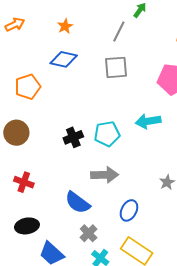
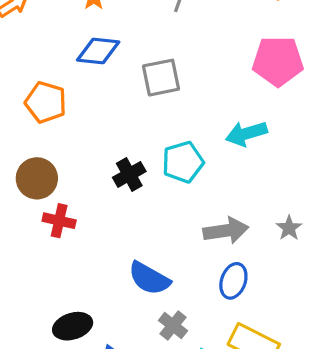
gray square: (116, 67) -> (161, 78), moved
orange pentagon: (28, 87) -> (46, 102), turned -30
gray arrow: (105, 175) -> (226, 231), moved
red cross: (24, 182) -> (59, 221), moved

